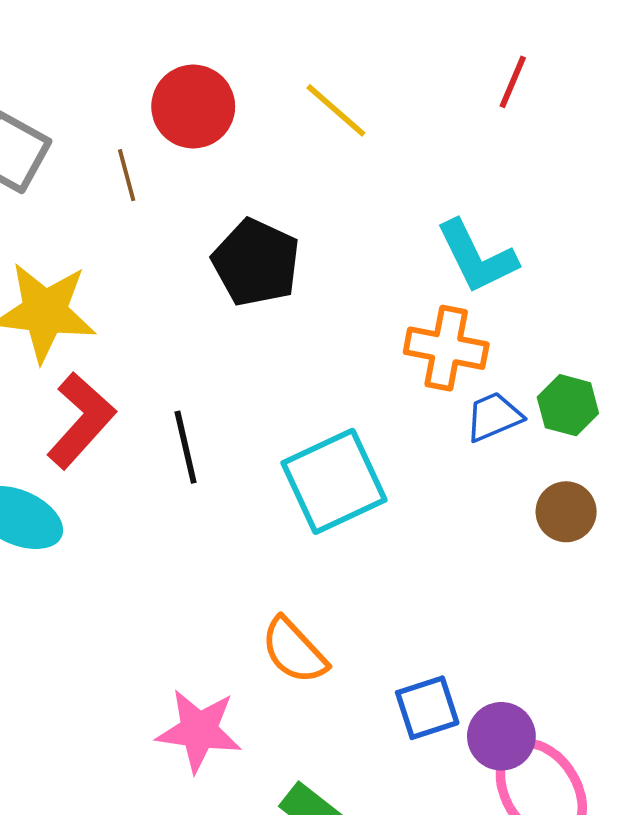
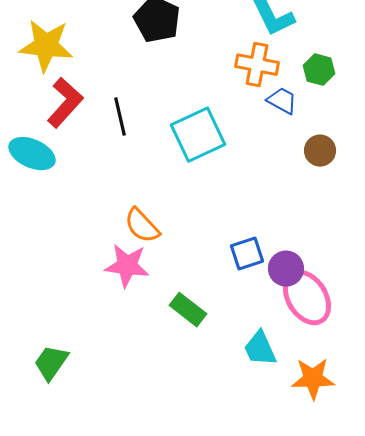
green hexagon: (568, 405) -> (319, 70), moved
blue trapezoid: (494, 417) -> (282, 101), turned 52
orange semicircle: (294, 651) -> (142, 226), moved

